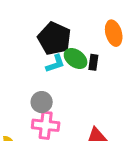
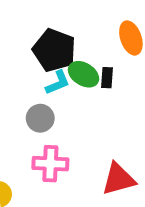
gray circle: (42, 102) -> (40, 118), moved

